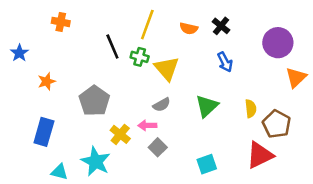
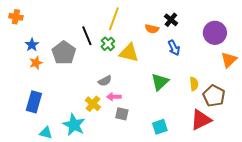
orange cross: (61, 22) -> (16, 17), moved
orange semicircle: (189, 28) -> (152, 29), moved
blue star: (19, 53) -> (32, 45), moved
green cross: (140, 57) -> (108, 44), turned 32
yellow triangle: (167, 68) -> (129, 53), turned -35
gray pentagon: (94, 101) -> (64, 53), moved
gray semicircle: (162, 105) -> (105, 81), moved
gray square: (158, 147) -> (122, 114), turned -32

